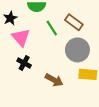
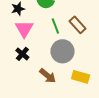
gray circle: (77, 50) -> (62, 51), moved

